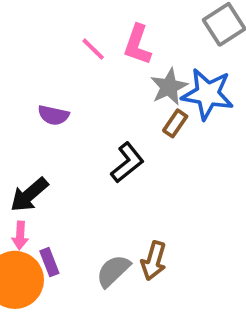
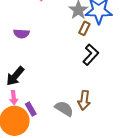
black L-shape: (127, 163) -> (91, 55), moved
gray semicircle: (113, 271) -> (64, 109), turned 84

